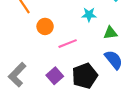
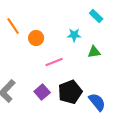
orange circle: (45, 26) -> (36, 38), moved
blue semicircle: (114, 60) -> (97, 102), moved

